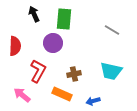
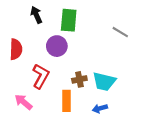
cyan trapezoid: (111, 71) -> (104, 82), moved
orange rectangle: (62, 94) -> (67, 101), turned 66

